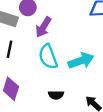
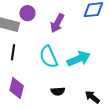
purple arrow: (43, 27) -> (57, 23), moved

